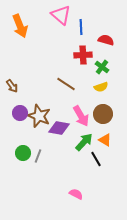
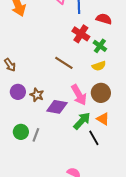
red cross: (83, 55) -> (81, 34), turned 36
brown star: (39, 116) -> (37, 95), size x0.6

